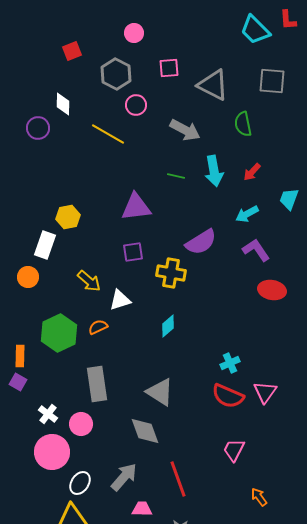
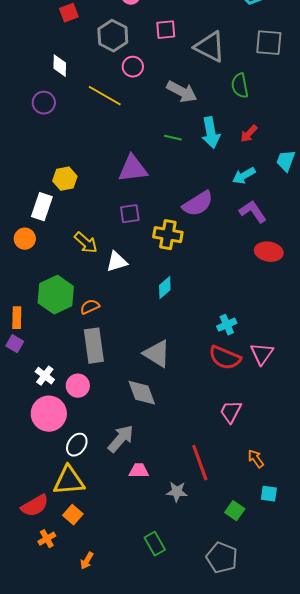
purple circle: (38, 128) -> (44, 103), moved
orange semicircle: (98, 327) -> (90, 307), moved
red line: (178, 479) -> (200, 463), moved

